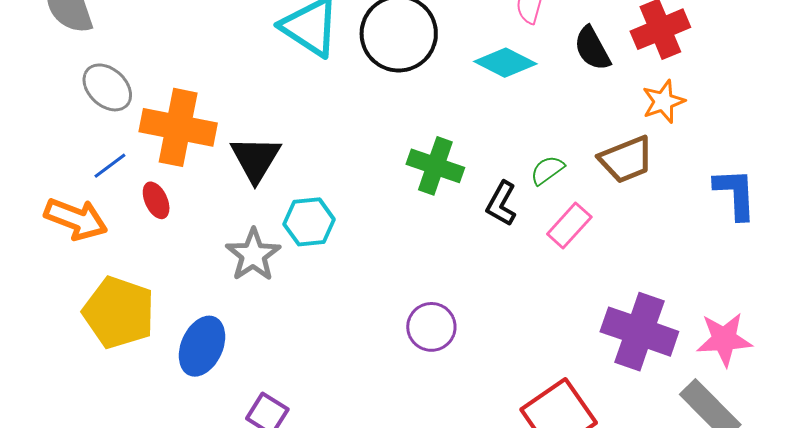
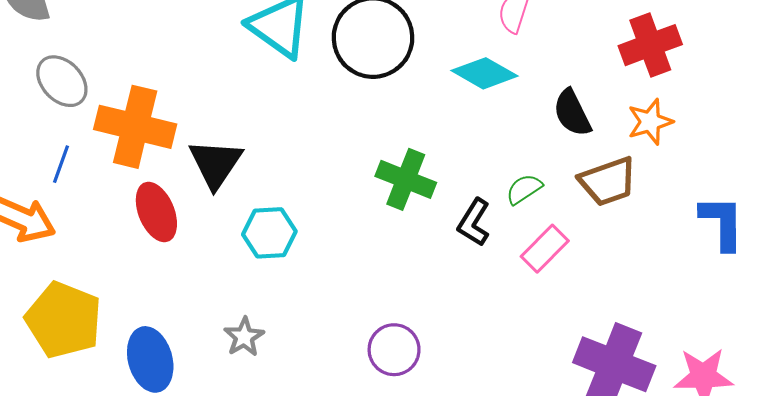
black semicircle: (592, 48) -> (572, 113), moved
blue line: (110, 166) -> (61, 164), turned -36
red ellipse: (156, 200) -> (156, 212), moved, size x1.5
gray star: (253, 255) -> (244, 337), moved, size x0.7
blue ellipse: (202, 346) -> (150, 359), turned -42

